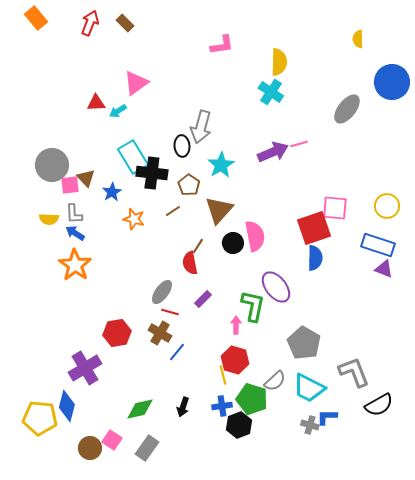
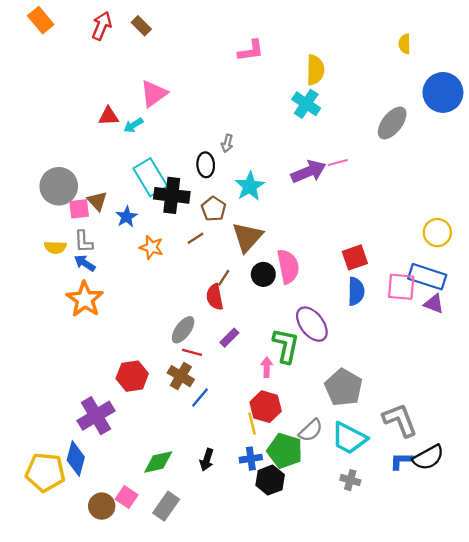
gray arrow: (201, 127) -> (227, 143), size x0.5
pink square: (335, 208) -> (401, 287), moved
red square: (314, 228) -> (355, 257), size x0.7
blue L-shape: (327, 417) -> (401, 461), moved

